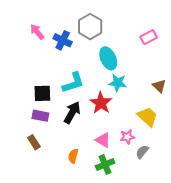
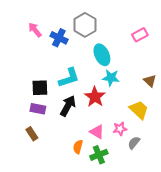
orange semicircle: (73, 156) -> (78, 147), moved

